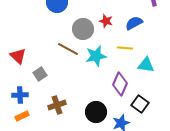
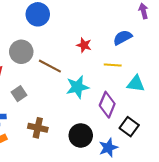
red star: (106, 21) -> (84, 45), moved
gray circle: (83, 29) -> (21, 52), moved
cyan star: (96, 56) -> (77, 87), moved
brown cross: (57, 105) -> (38, 128), turned 30

